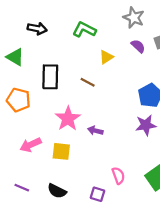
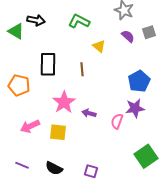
green triangle: (15, 57) -> (16, 31), moved
yellow triangle: (106, 57) -> (99, 46), turned -48
brown line: (88, 82) -> (82, 69), turned 56
pink semicircle: (118, 176) -> (117, 121), moved, turned -140

